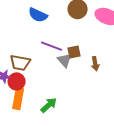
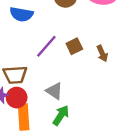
purple line: (51, 46) -> (46, 46), turned -55
gray triangle: (64, 60) -> (54, 91), moved

